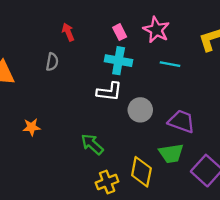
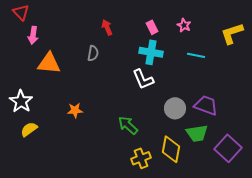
pink star: (156, 30) -> (184, 25), size x0.6
white L-shape: (109, 92) -> (143, 79), turned 60
gray circle: (140, 110) -> (175, 108), moved

